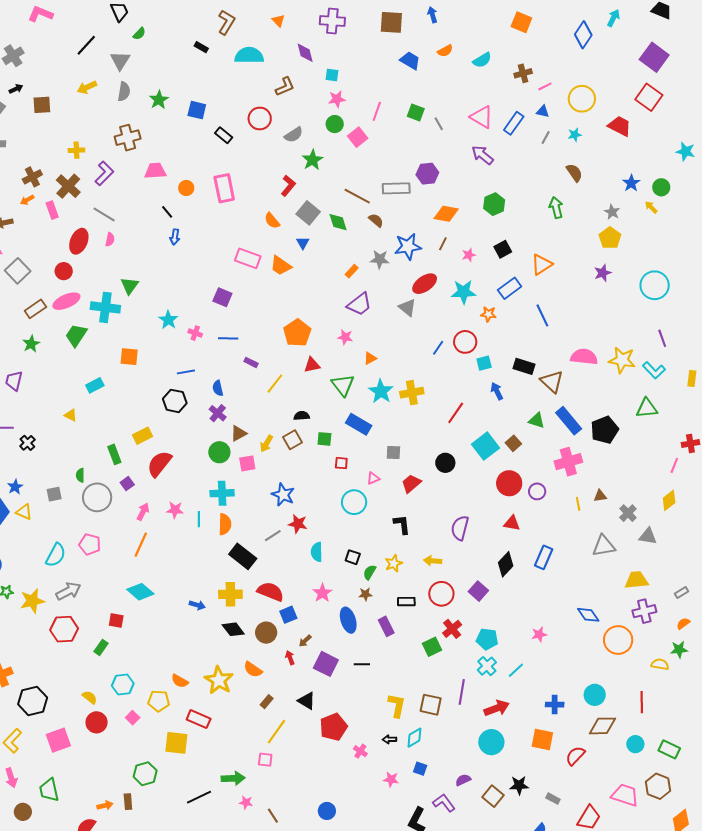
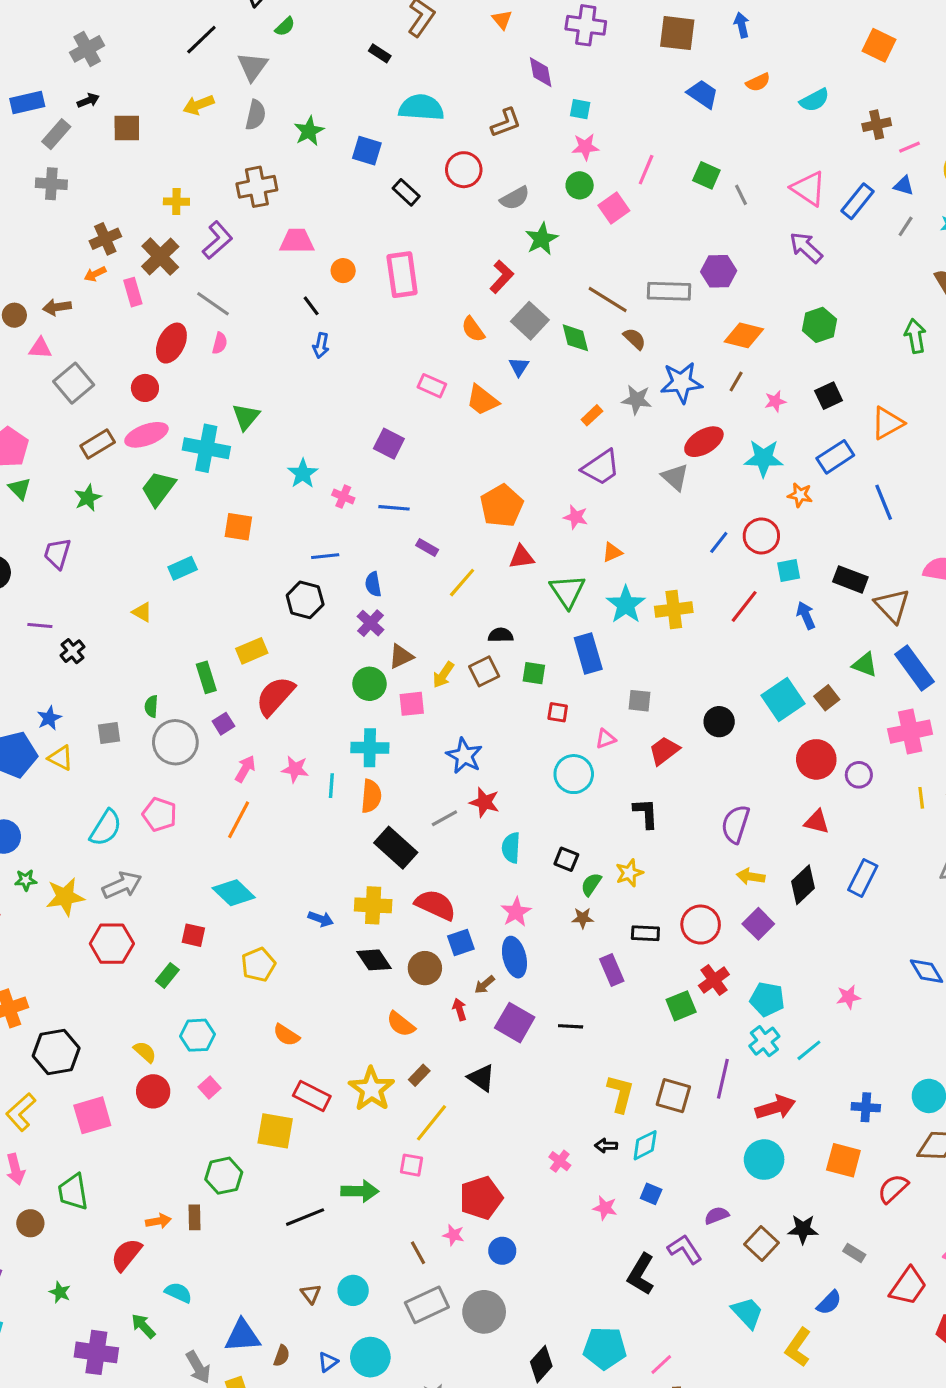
cyan semicircle: (249, 55) -> (421, 108), moved
pink rectangle: (248, 258) -> (432, 386), size x0.7
red line: (456, 413) -> (744, 606), moved
blue rectangle: (359, 424) -> (588, 654), turned 40
yellow arrow: (433, 561) -> (751, 877), moved
blue ellipse: (348, 620) -> (514, 957), moved
yellow star: (219, 680) -> (371, 1089), moved
yellow pentagon: (159, 701) -> (258, 965), moved, turned -30
red pentagon: (333, 727) -> (481, 1198), moved
pink star: (246, 802) -> (453, 1235), moved

